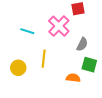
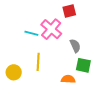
cyan line: (27, 31) -> (31, 33), moved
gray semicircle: (82, 44) -> (75, 46), turned -48

